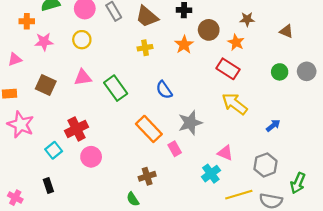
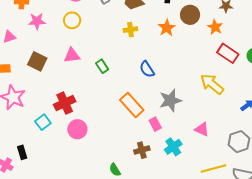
red rectangle: (228, 69) -> (228, 53), moved
green rectangle: (116, 88) -> (102, 66), size x0.6
cyan cross: (211, 174) -> (173, 147), moved
brown cross: (147, 176) -> (142, 150), moved
black rectangle: (48, 186) -> (22, 152), moved

